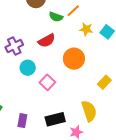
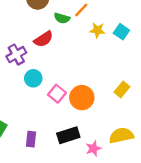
red semicircle: (47, 41) -> (43, 39), moved
orange circle: (74, 59) -> (82, 98), moved
yellow semicircle: (89, 111) -> (121, 135), moved, turned -80

